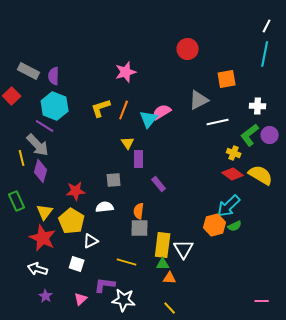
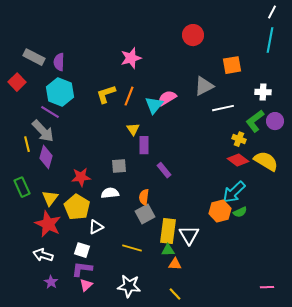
gray square: (140, 228) -> (145, 214), turned -30
purple L-shape: (105, 285) -> (82, 269), moved

